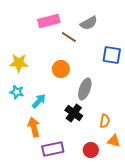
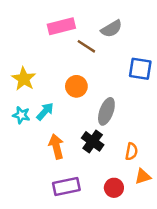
yellow star: (19, 63) -> (24, 79), turned 30
cyan arrow: (39, 101) -> (45, 111), moved
orange arrow: (34, 127) -> (56, 146), moved
orange triangle: (114, 141) -> (143, 177), turned -32

